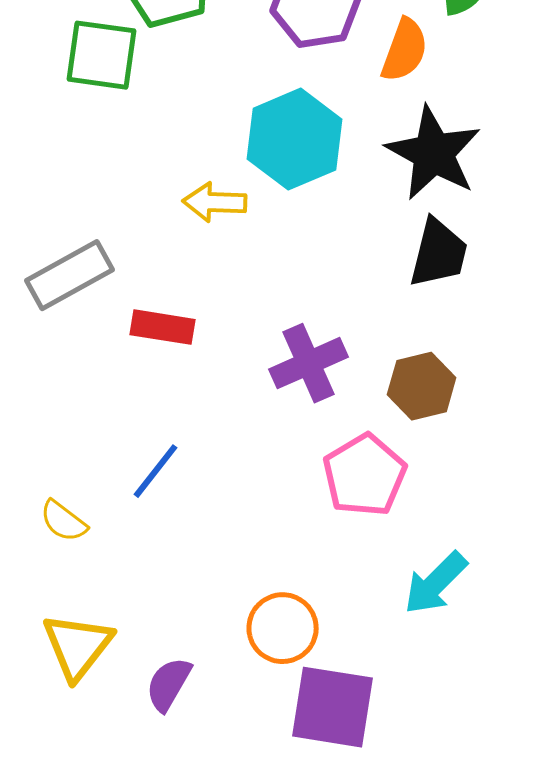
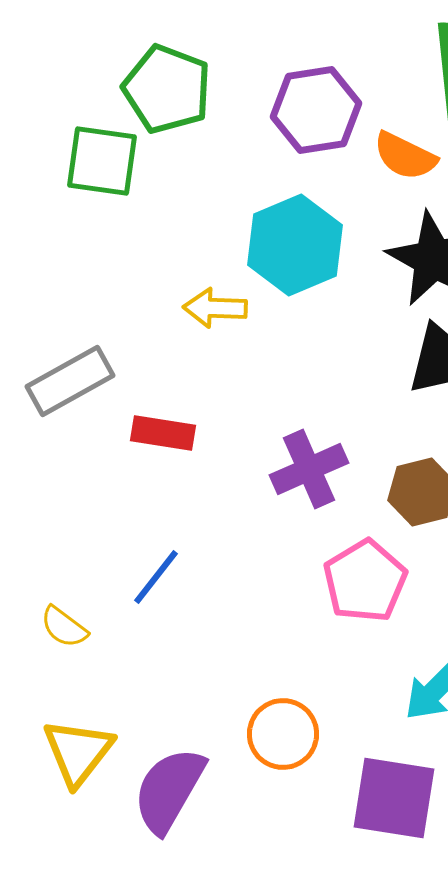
orange semicircle: (405, 50) -> (405, 156), turned 96
purple semicircle: (169, 684) -> (169, 790), size x1.6
purple square: (333, 707) -> (394, 798), moved

